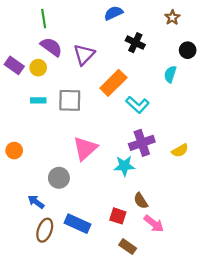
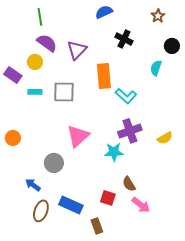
purple rectangle: (14, 65) -> (13, 75), moved
orange rectangle: (113, 83) -> (104, 76), turned -50
brown rectangle: (128, 247) -> (97, 226), moved, turned 35

